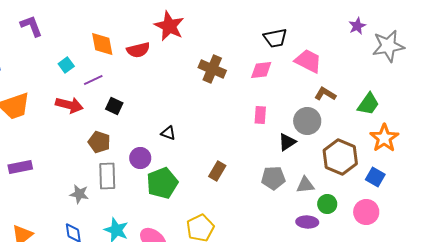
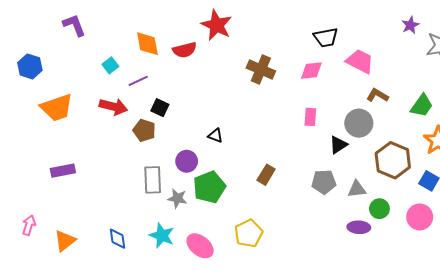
brown pentagon: (99, 142) -> (144, 130), moved
gray star: (79, 194) -> (177, 198), moved

